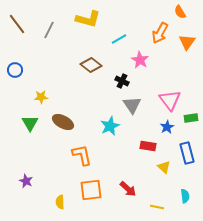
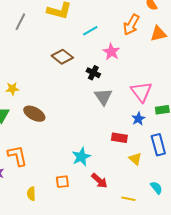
orange triangle: (187, 42) -> (158, 34), turned 42
cyan star: (110, 126) -> (81, 157), moved
orange L-shape: (82, 155) -> (17, 156), moved
orange square: (91, 190) -> (62, 182), size x0.6
cyan semicircle: (185, 196) -> (156, 188), turned -32

